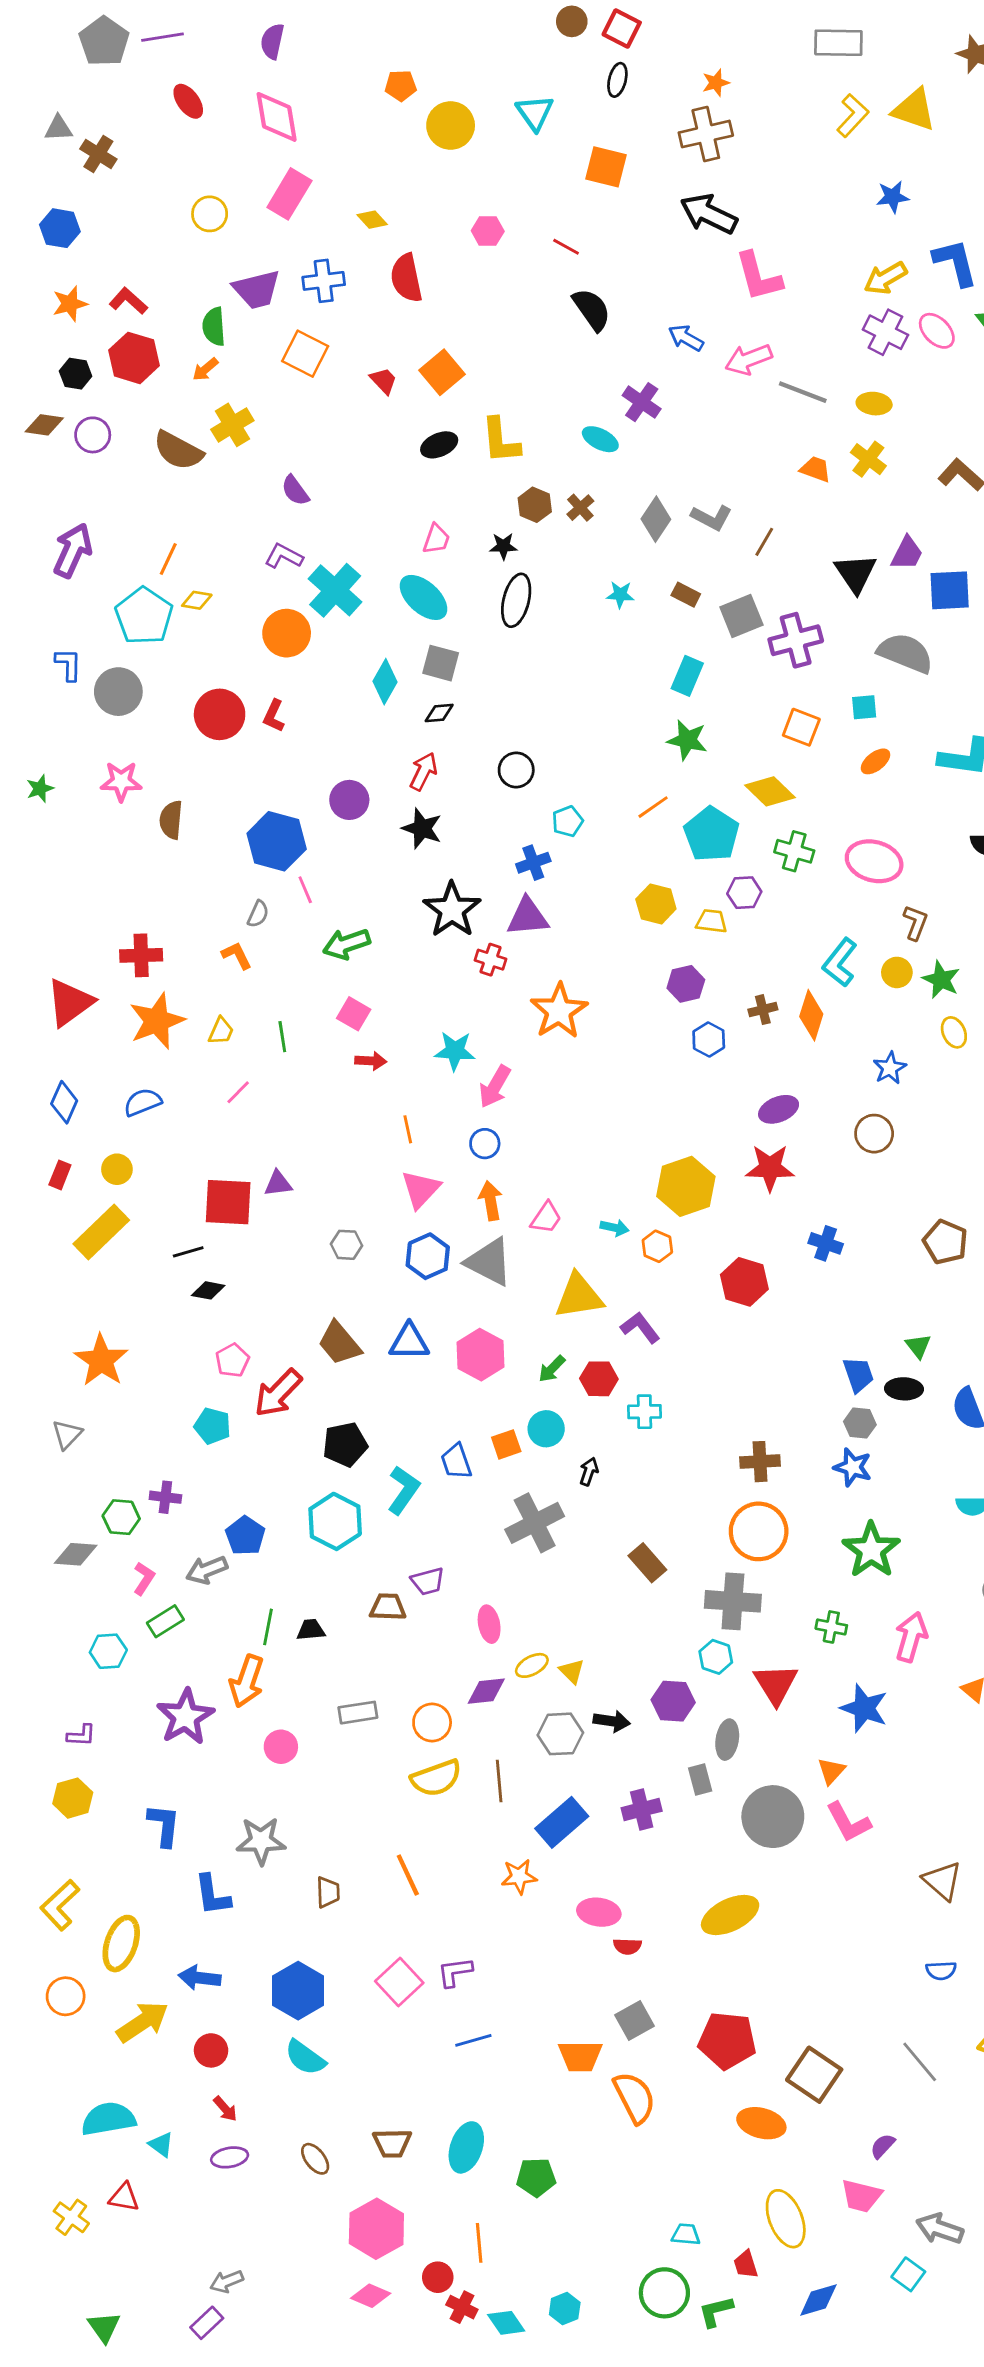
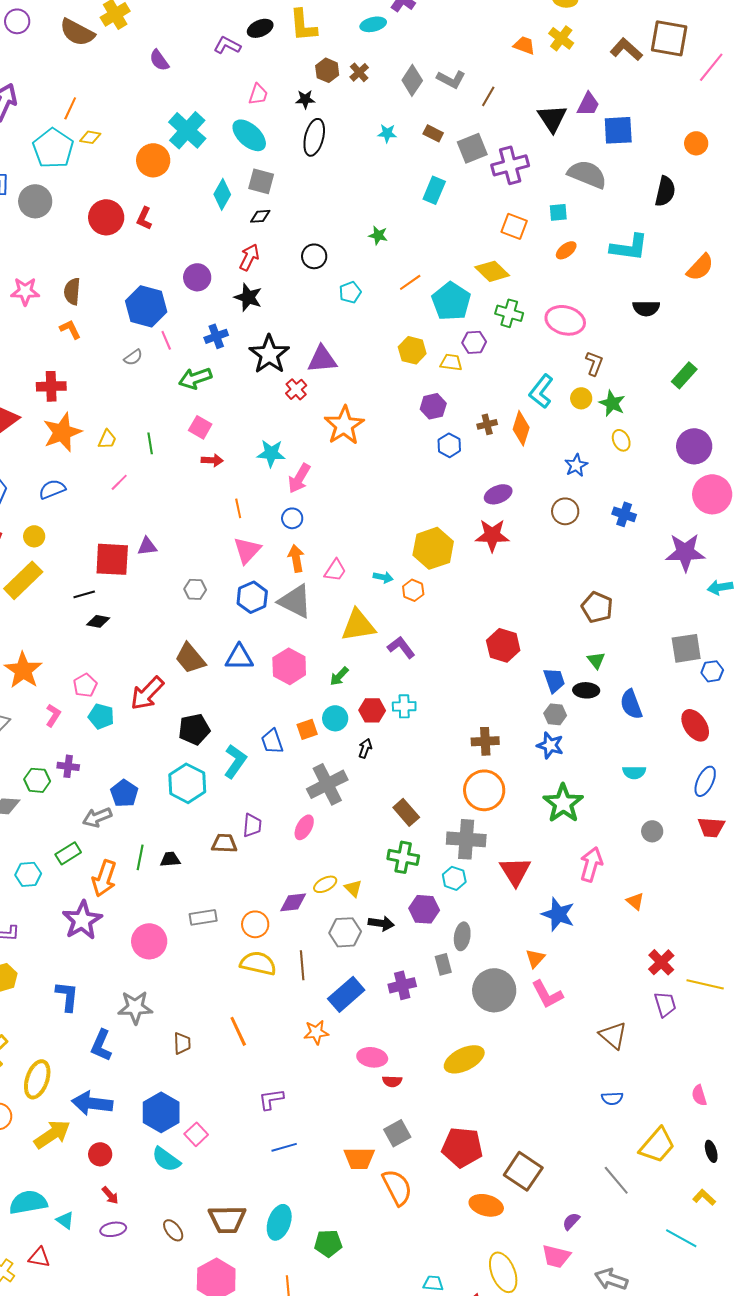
cyan ellipse: (600, 439) -> (373, 24), turned -40
purple L-shape: (284, 556) -> (227, 45), moved
green star: (687, 740) -> (378, 235), moved, size x0.7
pink star: (121, 781) -> (25, 291), moved
blue cross: (533, 863) -> (216, 336), moved
gray semicircle: (258, 914) -> (133, 357), turned 30
orange L-shape: (237, 955) -> (70, 329), moved
red cross: (491, 960) -> (296, 389), turned 30
brown pentagon: (945, 1242) -> (597, 607), moved
blue cross: (826, 1243) -> (624, 514), moved
red hexagon: (744, 1282) -> (503, 645), moved
pink pentagon: (232, 1360) -> (85, 685), moved
red hexagon: (599, 1379) -> (372, 710), moved
pink L-shape: (144, 1578) -> (53, 715), moved
purple trapezoid: (428, 1581) -> (252, 825), turned -70
pink ellipse: (489, 1624) -> (304, 827), moved, turned 40
green cross: (831, 1627) -> (403, 857), moved, size x1.4
orange arrow: (247, 1681) -> (104, 878), moved
red triangle: (776, 1684) -> (515, 871), moved
pink circle: (281, 1747) -> (149, 941), size x1.5
yellow semicircle: (436, 1778) -> (258, 963), turned -147
blue L-shape: (212, 1895) -> (101, 1045), turned 32
blue arrow: (200, 1978) -> (92, 1103), size x1.4
pink square: (399, 1982) -> (196, 1134), moved, size x0.7
gray line: (920, 2062) -> (616, 1180), moved
brown trapezoid: (392, 2143) -> (227, 1219), size x1.4

